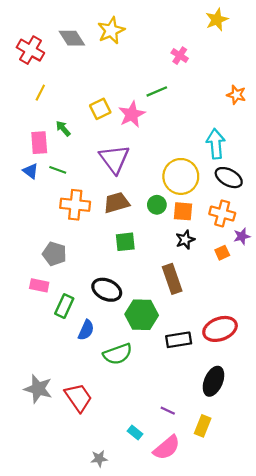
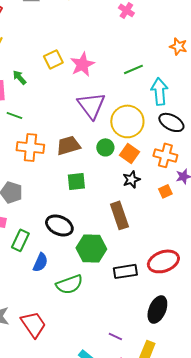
green line: (157, 91) -> (133, 69), moved
purple triangle: (114, 159) -> (91, 105), moved
orange square: (183, 211) -> (129, 153), turned 30

